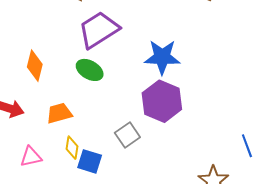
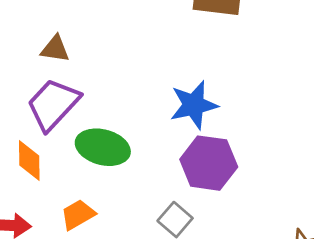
purple trapezoid: (99, 30) -> (53, 104), moved
green ellipse: (90, 70) -> (103, 147), size x1.4

